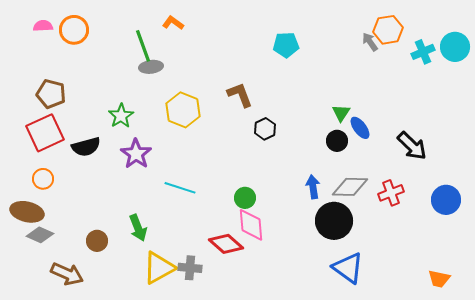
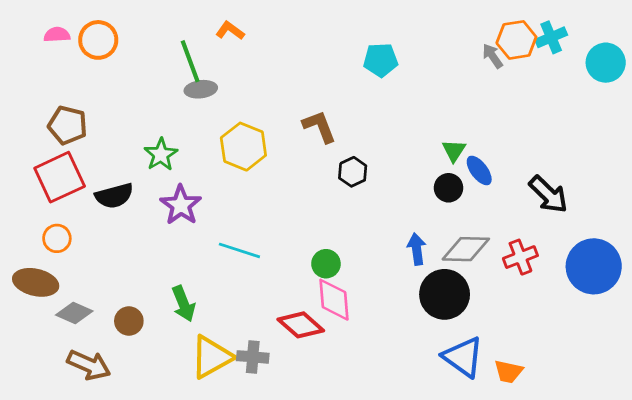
cyan cross: (423, 52) -> (551, 37), moved
blue circle: (446, 200) -> (594, 266), size x1.4
gray diamond: (40, 235) -> (74, 313), moved
orange trapezoid: (439, 279) -> (508, 372), moved

